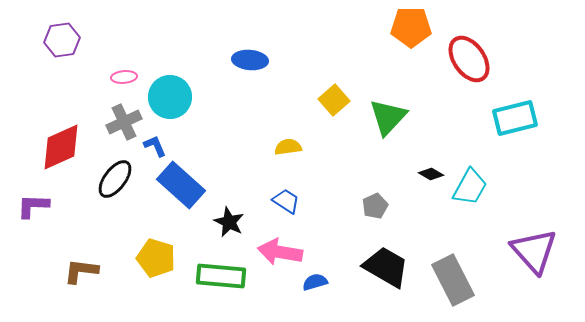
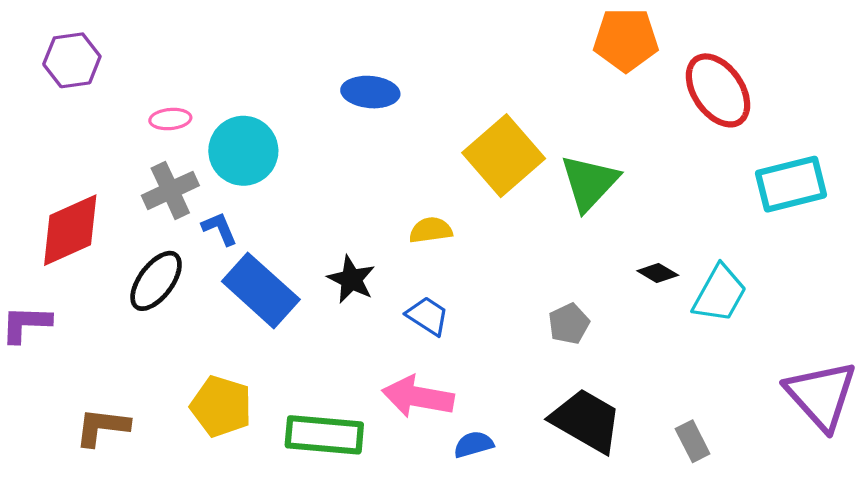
yellow square: (334, 100) -> (504, 156), size x1.6
black star: (229, 222) -> (351, 279), moved
gray rectangle: (453, 280) -> (693, 441), size x0.5

